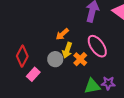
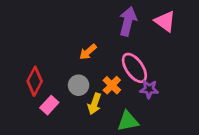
yellow arrow: (67, 50) -> (95, 104), moved
purple star: (108, 83) -> (149, 89), moved

